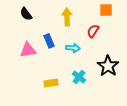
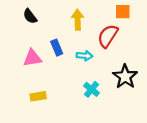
red semicircle: (93, 31) -> (108, 36), size x1.5
yellow rectangle: (51, 83) -> (38, 96), moved

